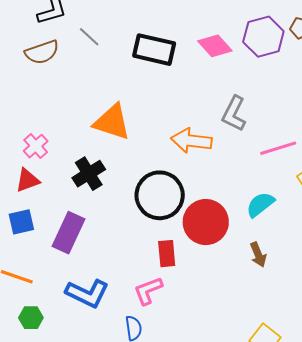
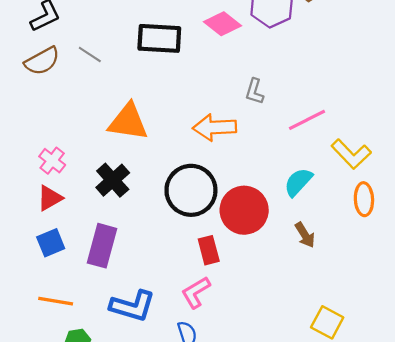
gray line: (89, 37) -> (90, 54), moved
gray L-shape: (234, 114) -> (254, 91), size x0.7

